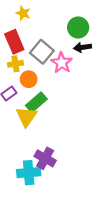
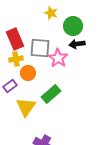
yellow star: (23, 13) -> (51, 13), moved
gray square: (42, 52) -> (40, 48), turned -35
green rectangle: (36, 102) -> (51, 94), moved

